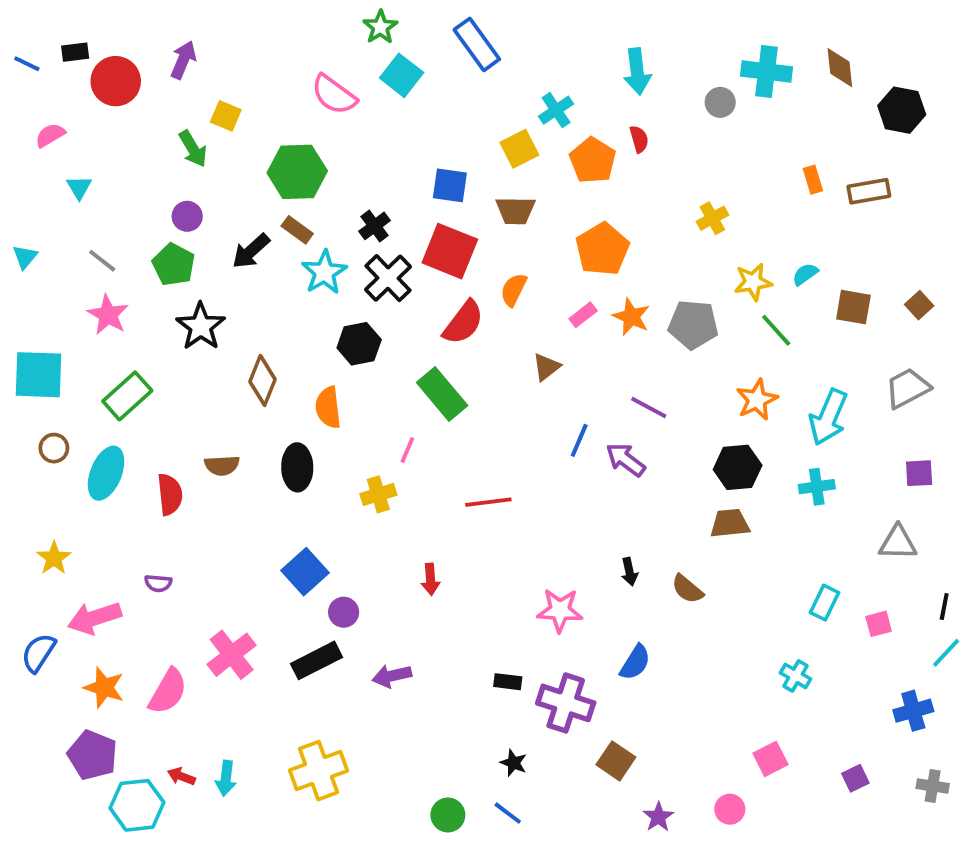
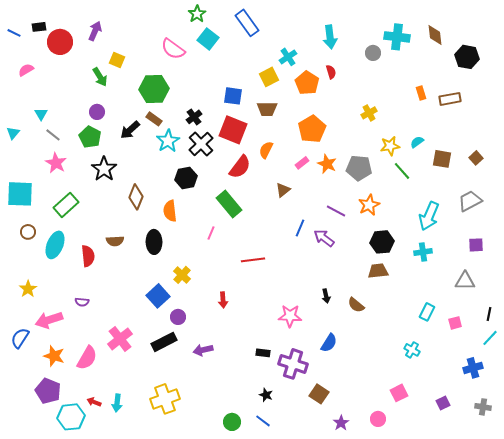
cyan triangle: (79, 187) -> (41, 114), moved
orange star: (757, 400) -> (369, 205), moved
yellow cross: (378, 494) -> (182, 275), moved, turned -30

